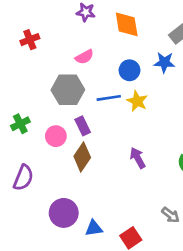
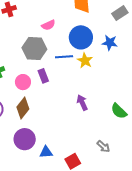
blue star: (164, 62) -> (110, 43), moved
blue circle: (129, 70) -> (81, 37), size x1.5
brown diamond: (82, 157) -> (23, 108), moved

